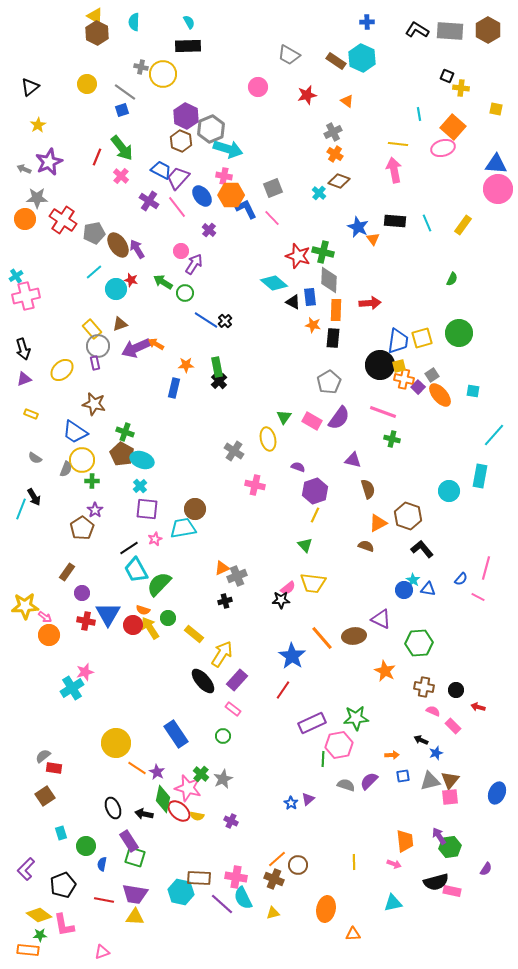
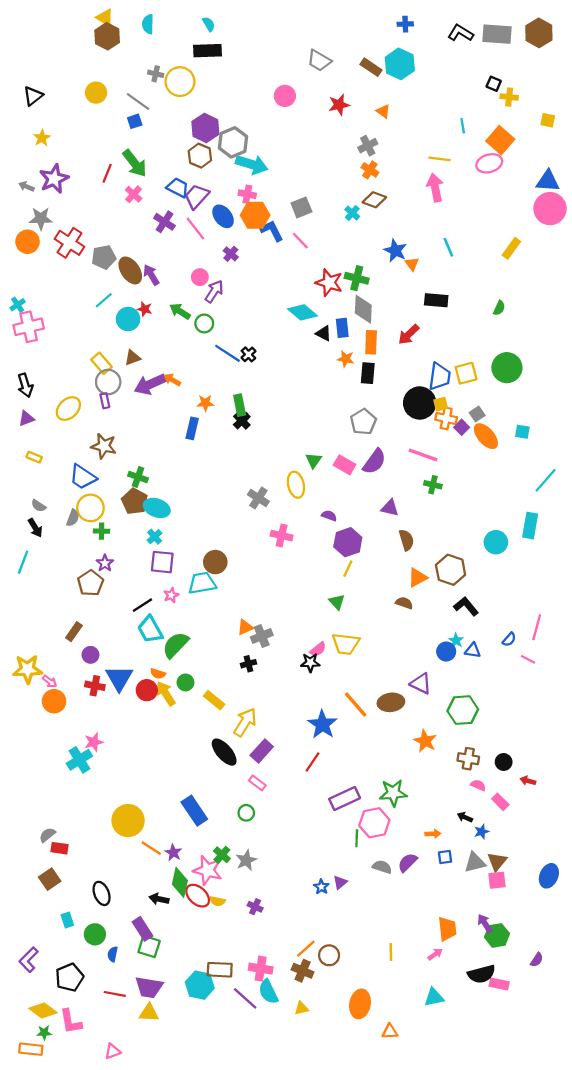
black rectangle: (395, 221) -> (436, 300), moved
cyan line: (427, 223) -> (448, 247), moved
red arrow: (370, 303) -> (409, 335), turned 140
black arrow: (34, 497) -> (35, 528), moved
black ellipse: (113, 808) -> (102, 893), moved
pink arrow: (394, 864) -> (435, 954), turned -56

